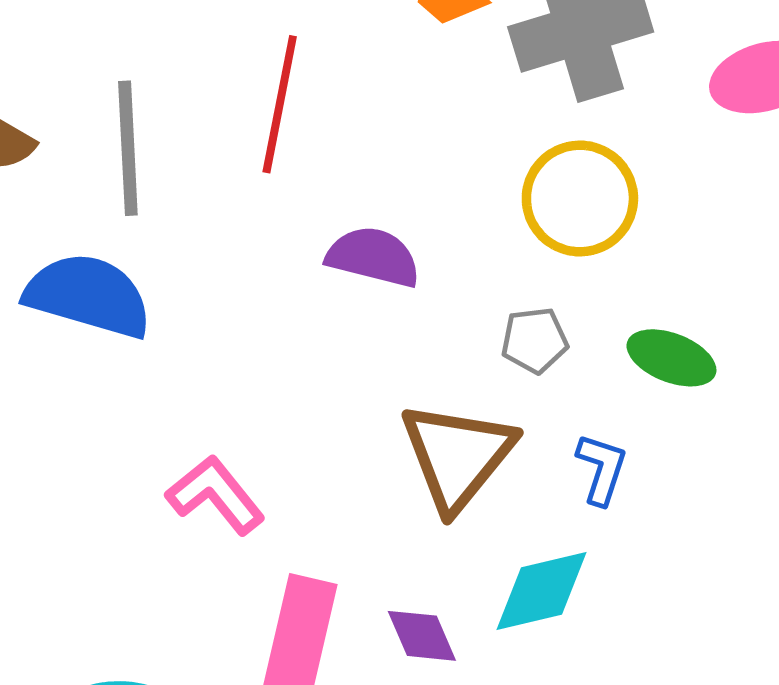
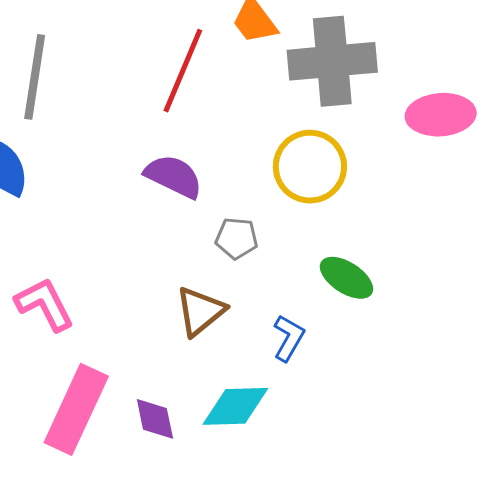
red line: (280, 104) -> (183, 71), moved
gray pentagon: (535, 340) -> (237, 238), moved
brown triangle: (457, 456) -> (200, 311), size x0.7

